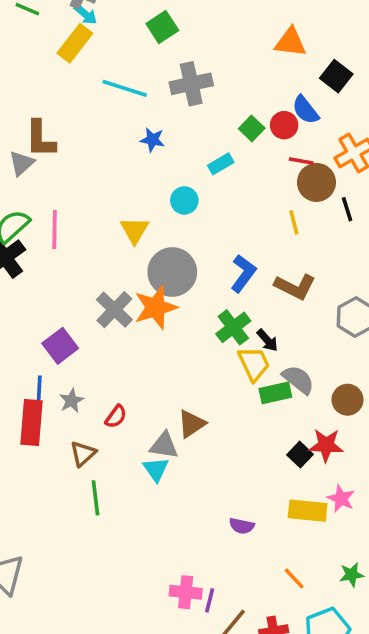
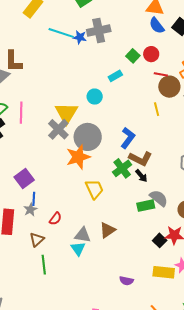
blue semicircle: (306, 110) -> (157, 26), moved
blue star: (152, 140) -> (80, 37), moved
yellow triangle: (135, 230) -> (66, 113), size x1.4
brown L-shape: (295, 287) -> (140, 159), moved
gray cross: (114, 310) -> (58, 129), moved
yellow trapezoid: (254, 364) -> (94, 189), moved
blue line: (39, 388) -> (34, 199), moved
brown triangle: (192, 424) -> (107, 230), moved

